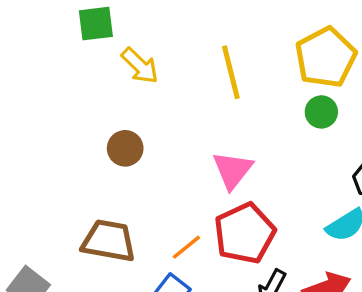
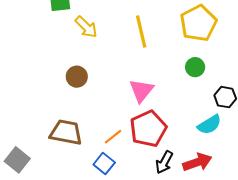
green circle: (321, 112) -> (195, 67), moved

